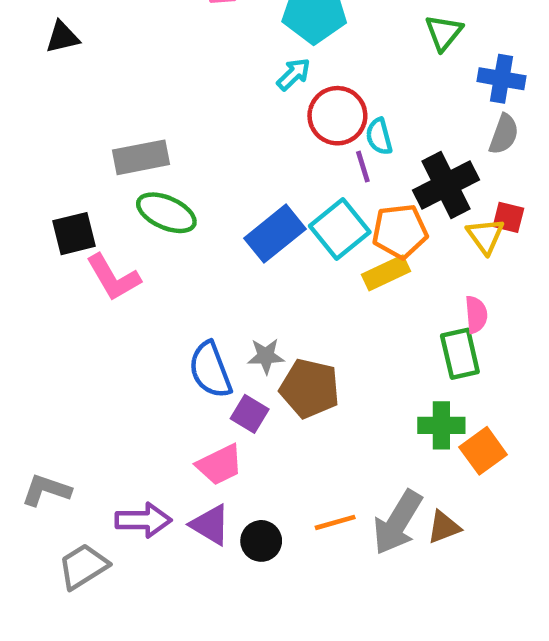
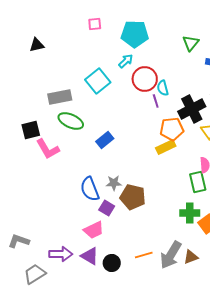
black triangle: (62, 37) -> (37, 45), moved
cyan square: (340, 229) -> (98, 81), moved
blue rectangle: (275, 234) -> (105, 140), moved, size x0.7

